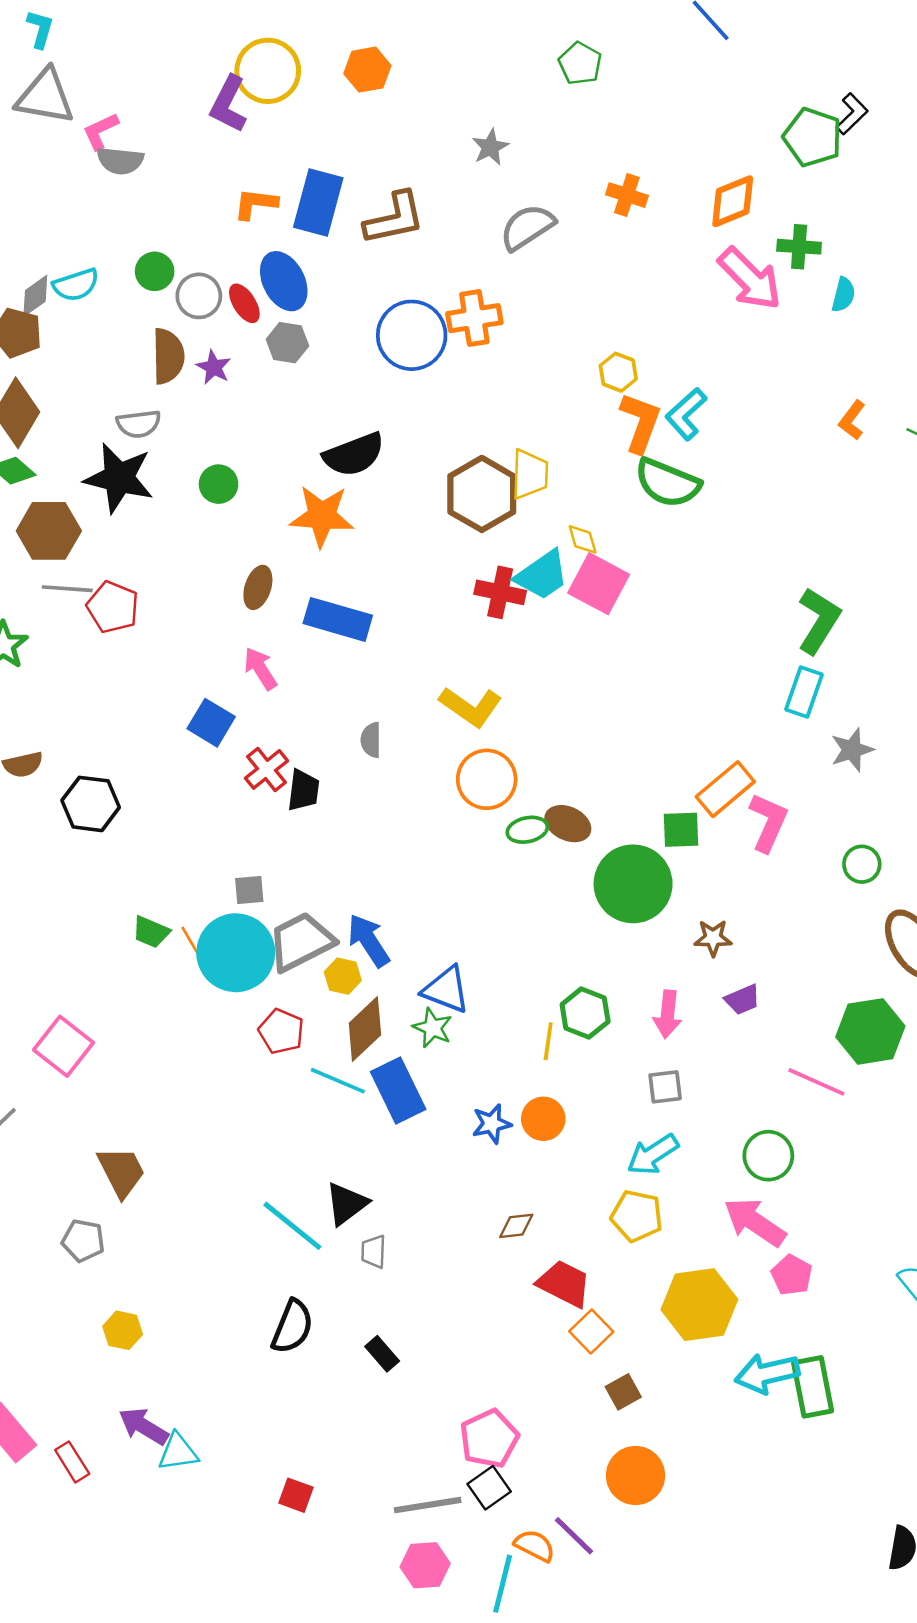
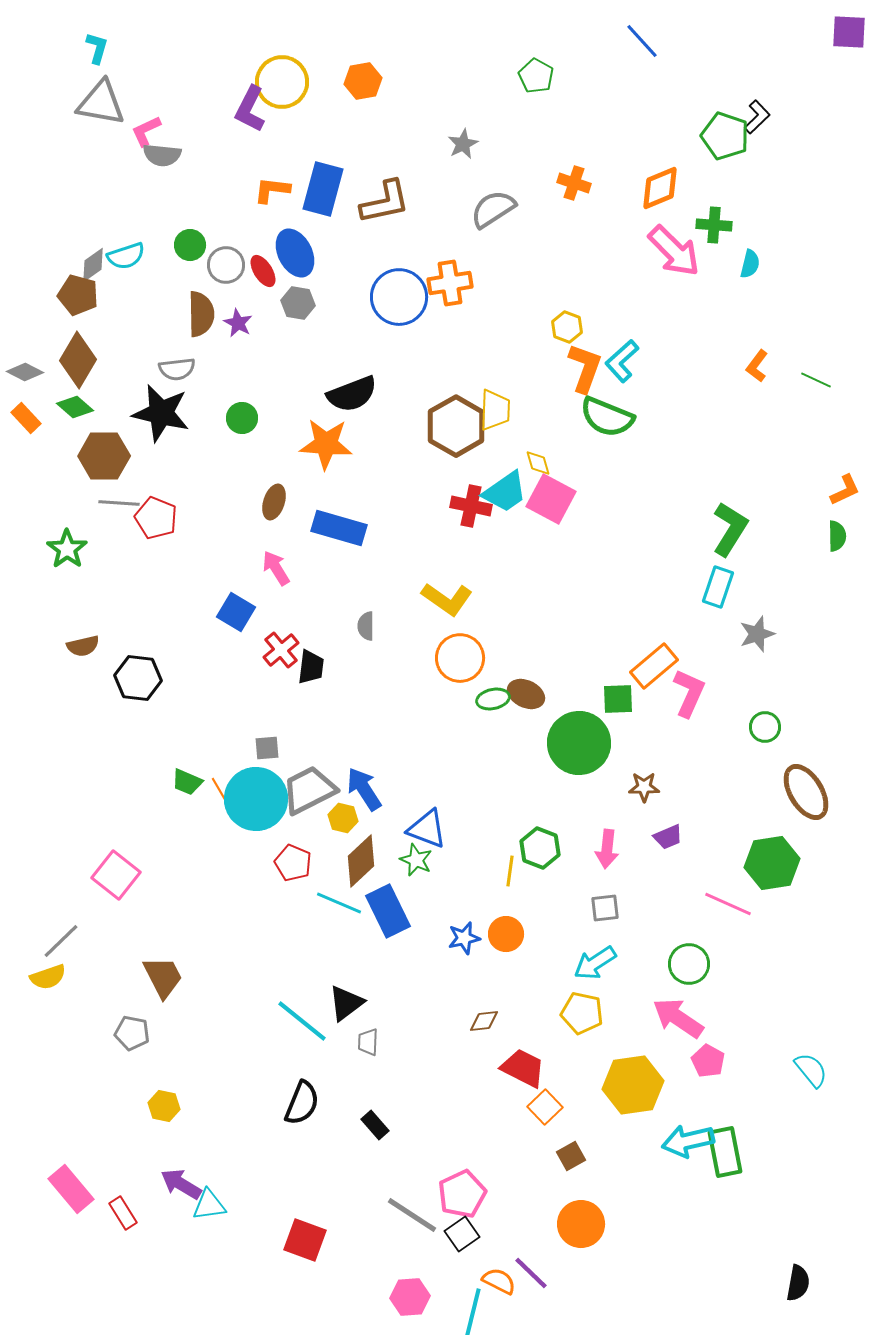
red square: (296, 1495) -> (305, 1240), size x1.5
gray line: (428, 1505) -> (412, 1215), moved, turned 42

